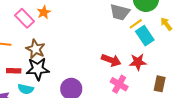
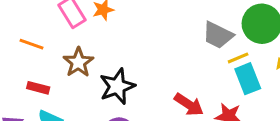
black star: (38, 69) -> (117, 86), moved, turned -30

